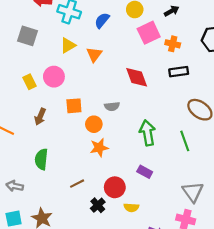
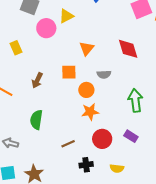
orange triangle: (94, 55) -> (87, 48), moved
pink circle: (54, 77) -> (46, 28), moved
yellow rectangle: (29, 82) -> (16, 48), moved
red circle: (115, 187) -> (102, 139), moved
black cross: (98, 205) -> (86, 165), turned 32

